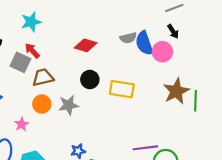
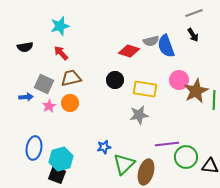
red diamond: (86, 45) -> (129, 51), moved
pink circle: (162, 52) -> (179, 80), moved
gray square: (20, 62) -> (44, 84), moved
gray star: (69, 105) -> (139, 115), moved
pink star: (22, 124) -> (49, 106), moved

